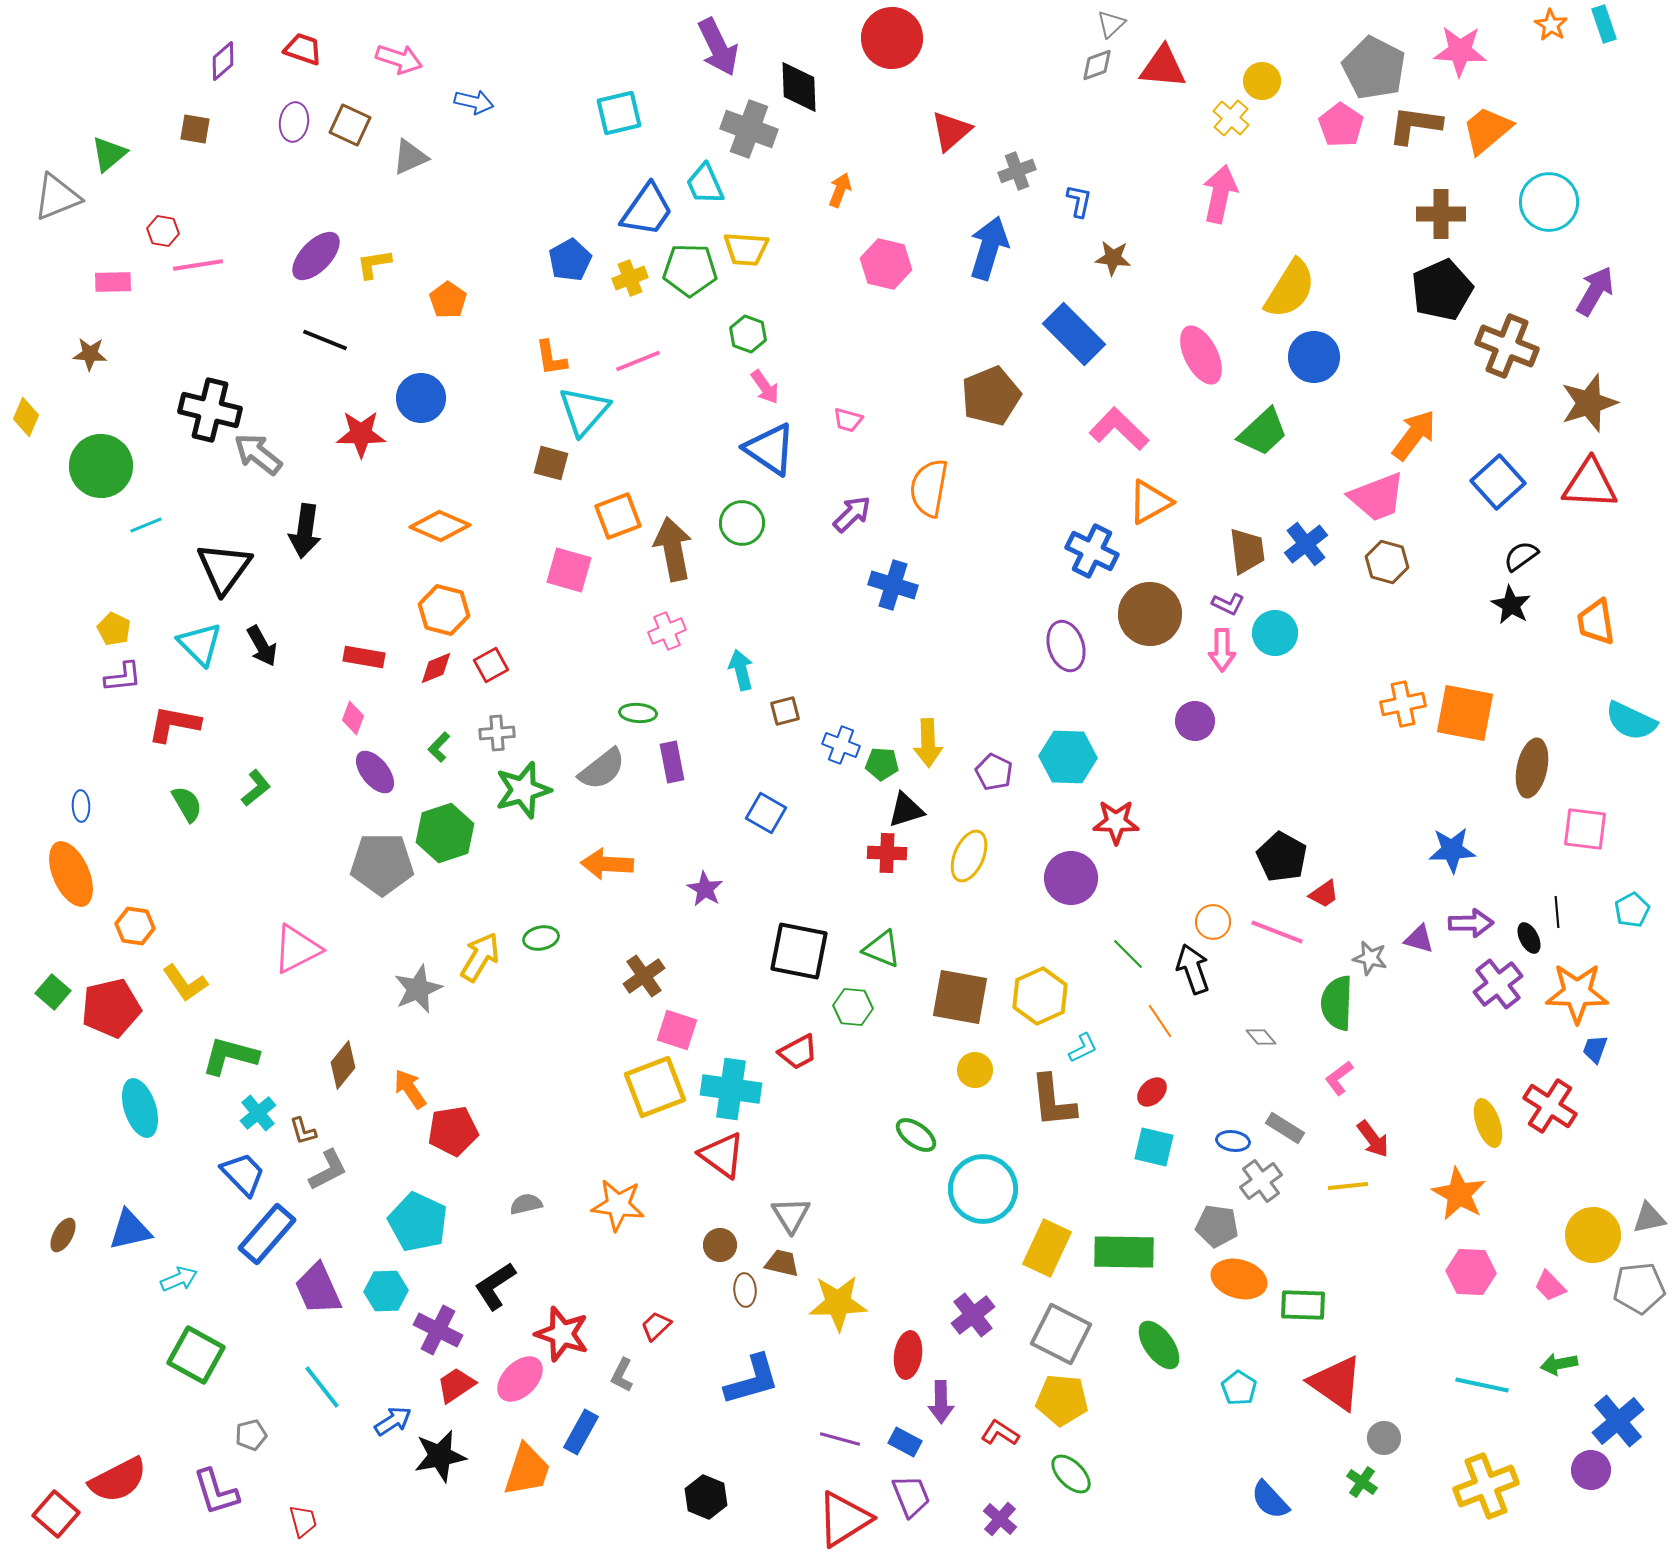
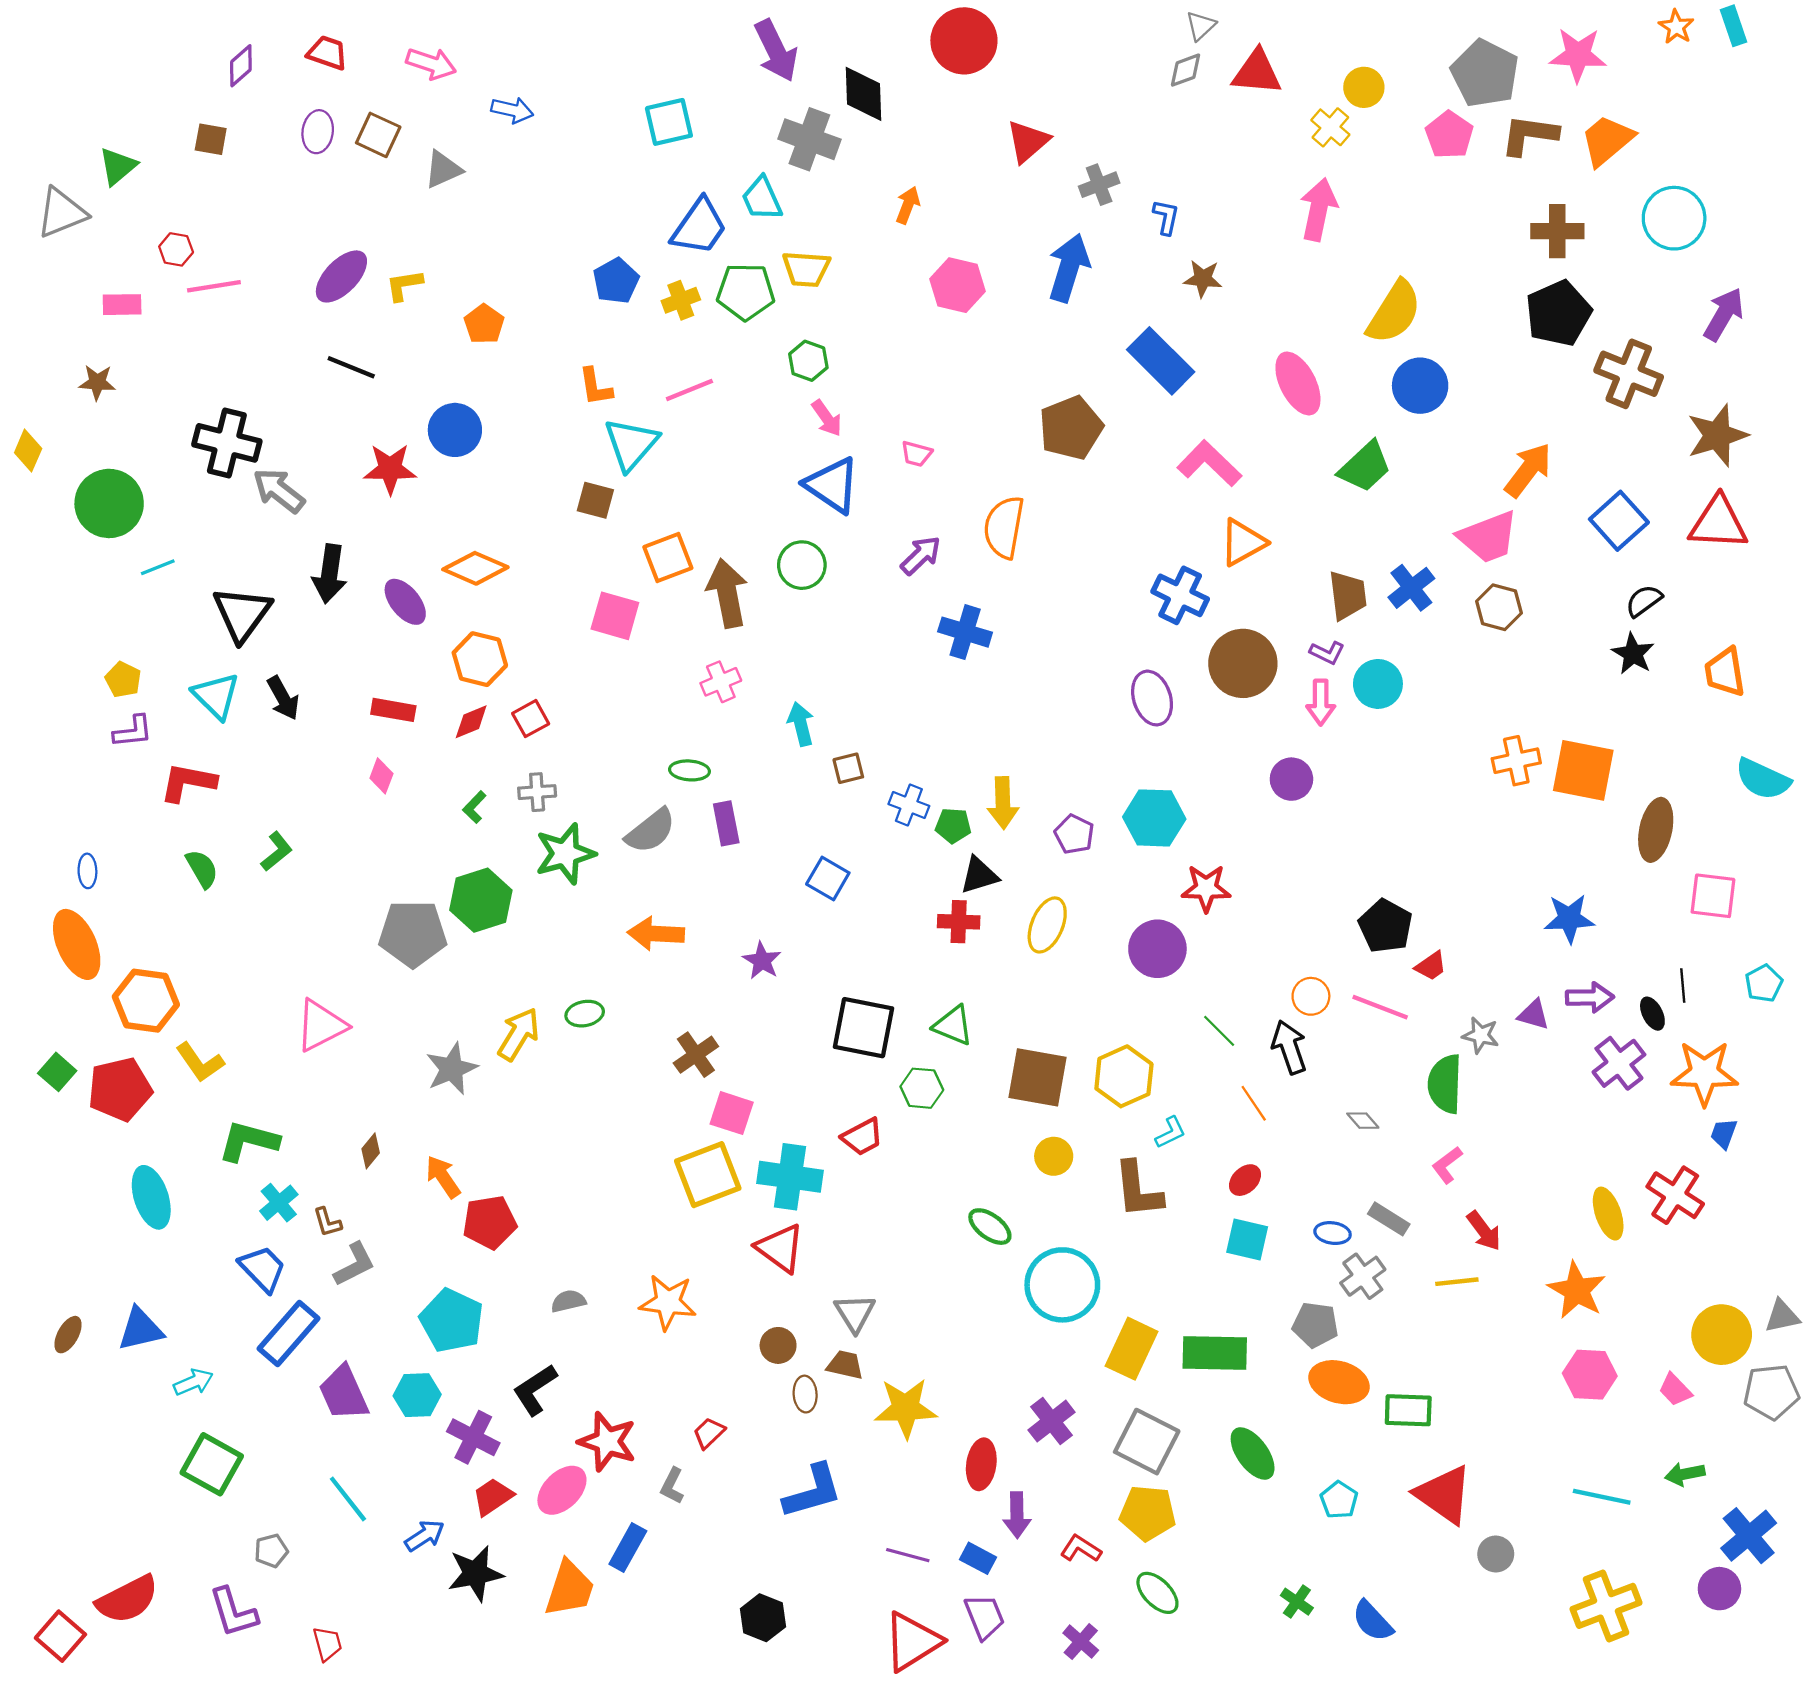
purple ellipse: (375, 772) -> (405, 602), moved
orange hexagon: (135, 926) -> (146, 1001), size x1.5
brown diamond: (343, 1065) -> (371, 1151), size x0.7
green cross: (1362, 1482) -> (1297, 1602), moved

